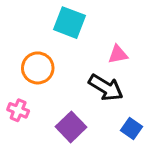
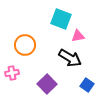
cyan square: (69, 23) -> (61, 19), moved
pink cross: (18, 110) -> (12, 73), turned -32

